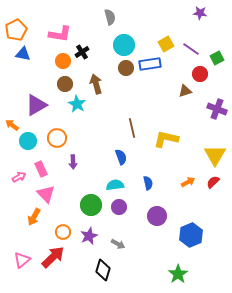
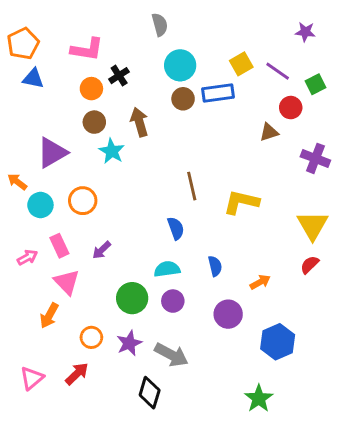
purple star: (200, 13) -> (305, 32), moved
purple arrow: (73, 162) -> (102, 250), moved, turned 48
orange arrow: (188, 182) -> (260, 282), moved
gray arrow: (118, 244) -> (171, 355), size x1.6
red arrow: (53, 257) -> (77, 374), size x0.7

